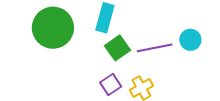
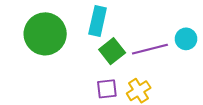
purple square: (111, 84) -> (107, 89), turned 30

